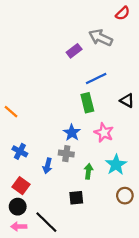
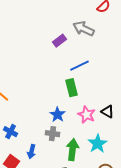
black triangle: (127, 101) -> (108, 112), moved
blue arrow: (48, 166) -> (32, 152), moved
green arrow: (88, 171) -> (73, 150), size x1.5

